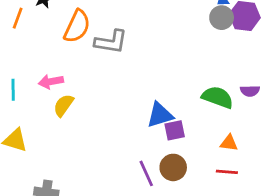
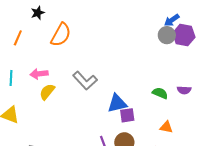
orange line: (18, 18) -> (18, 38), moved
gray L-shape: (111, 42) -> (85, 81), moved, turned 35
green semicircle: (218, 97) -> (160, 93), size x0.7

